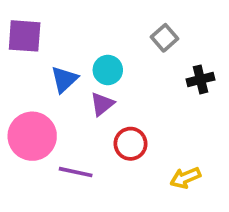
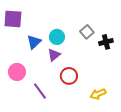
gray square: (165, 38) -> (87, 32), moved
pink circle: (32, 136) -> (17, 72), size x0.7
purple line: (76, 172) -> (40, 91), turned 42

